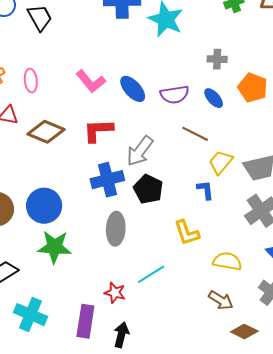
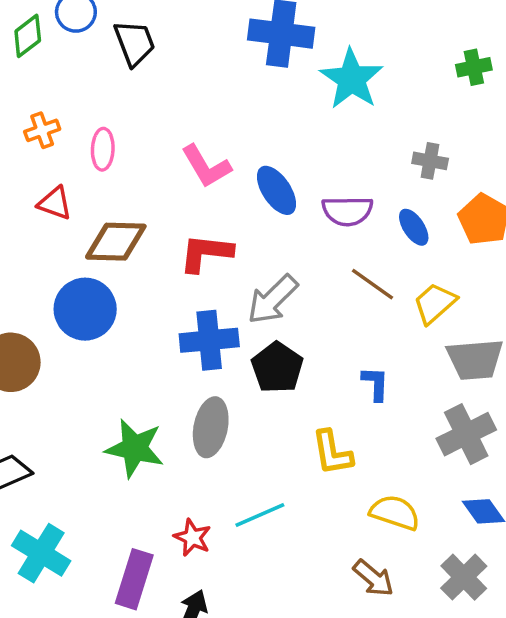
brown diamond: (46, 132) -> (116, 242), turned -30
yellow trapezoid: (221, 162) -> (435, 303), moved
blue circle: (44, 206) -> (85, 309), moved
green star: (54, 247) -> (135, 448), moved

